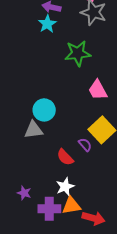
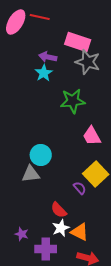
red semicircle: (65, 157) -> (59, 210), moved
orange triangle: (71, 206) -> (80, 232), moved, turned 36

